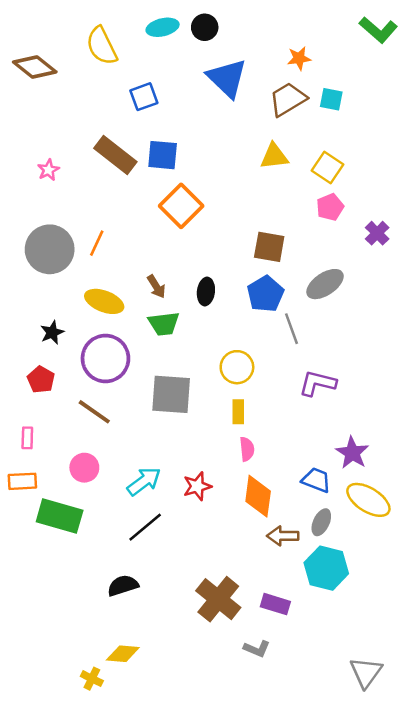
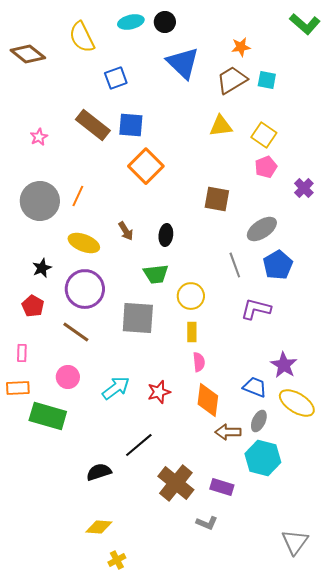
blue pentagon: (265, 294) -> (278, 265), moved
green trapezoid: (164, 324) -> (156, 274), moved
black line: (145, 527) -> (139, 445), moved
yellow cross: (92, 679) -> (117, 560), moved, turned 36

